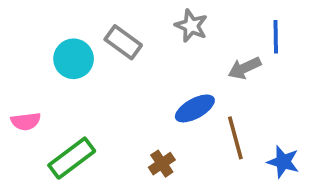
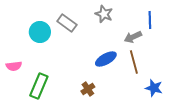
brown line: (235, 138) -> (134, 62), moved
green rectangle: (72, 158) -> (39, 86), turned -30

